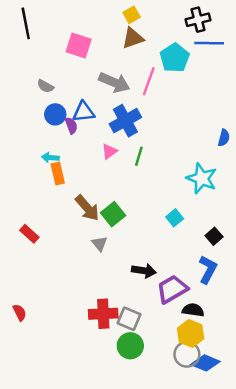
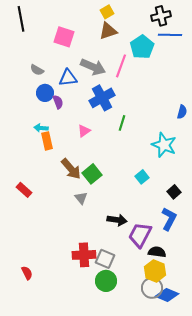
blue triangle: (84, 112) -> (68, 78), moved
pink triangle: (109, 151) -> (84, 131), moved
green line: (139, 156) -> (122, 123), moved
purple trapezoid: (172, 289) -> (140, 235), turned -32
red semicircle: (20, 313) -> (27, 273), moved

